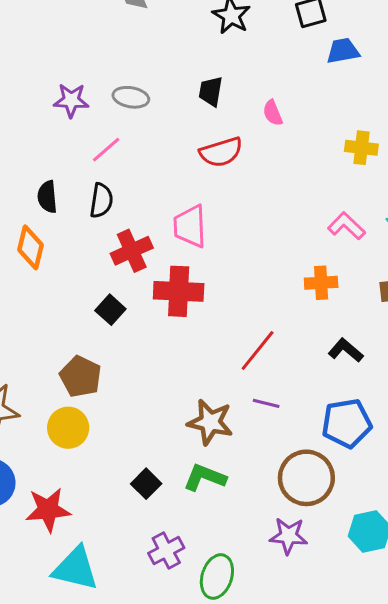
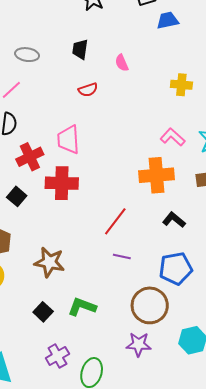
red semicircle: (221, 152) -> (88, 90), size x0.7
orange cross: (321, 283) -> (157, 175), size x1.6
brown star: (210, 422) -> (49, 262), moved

